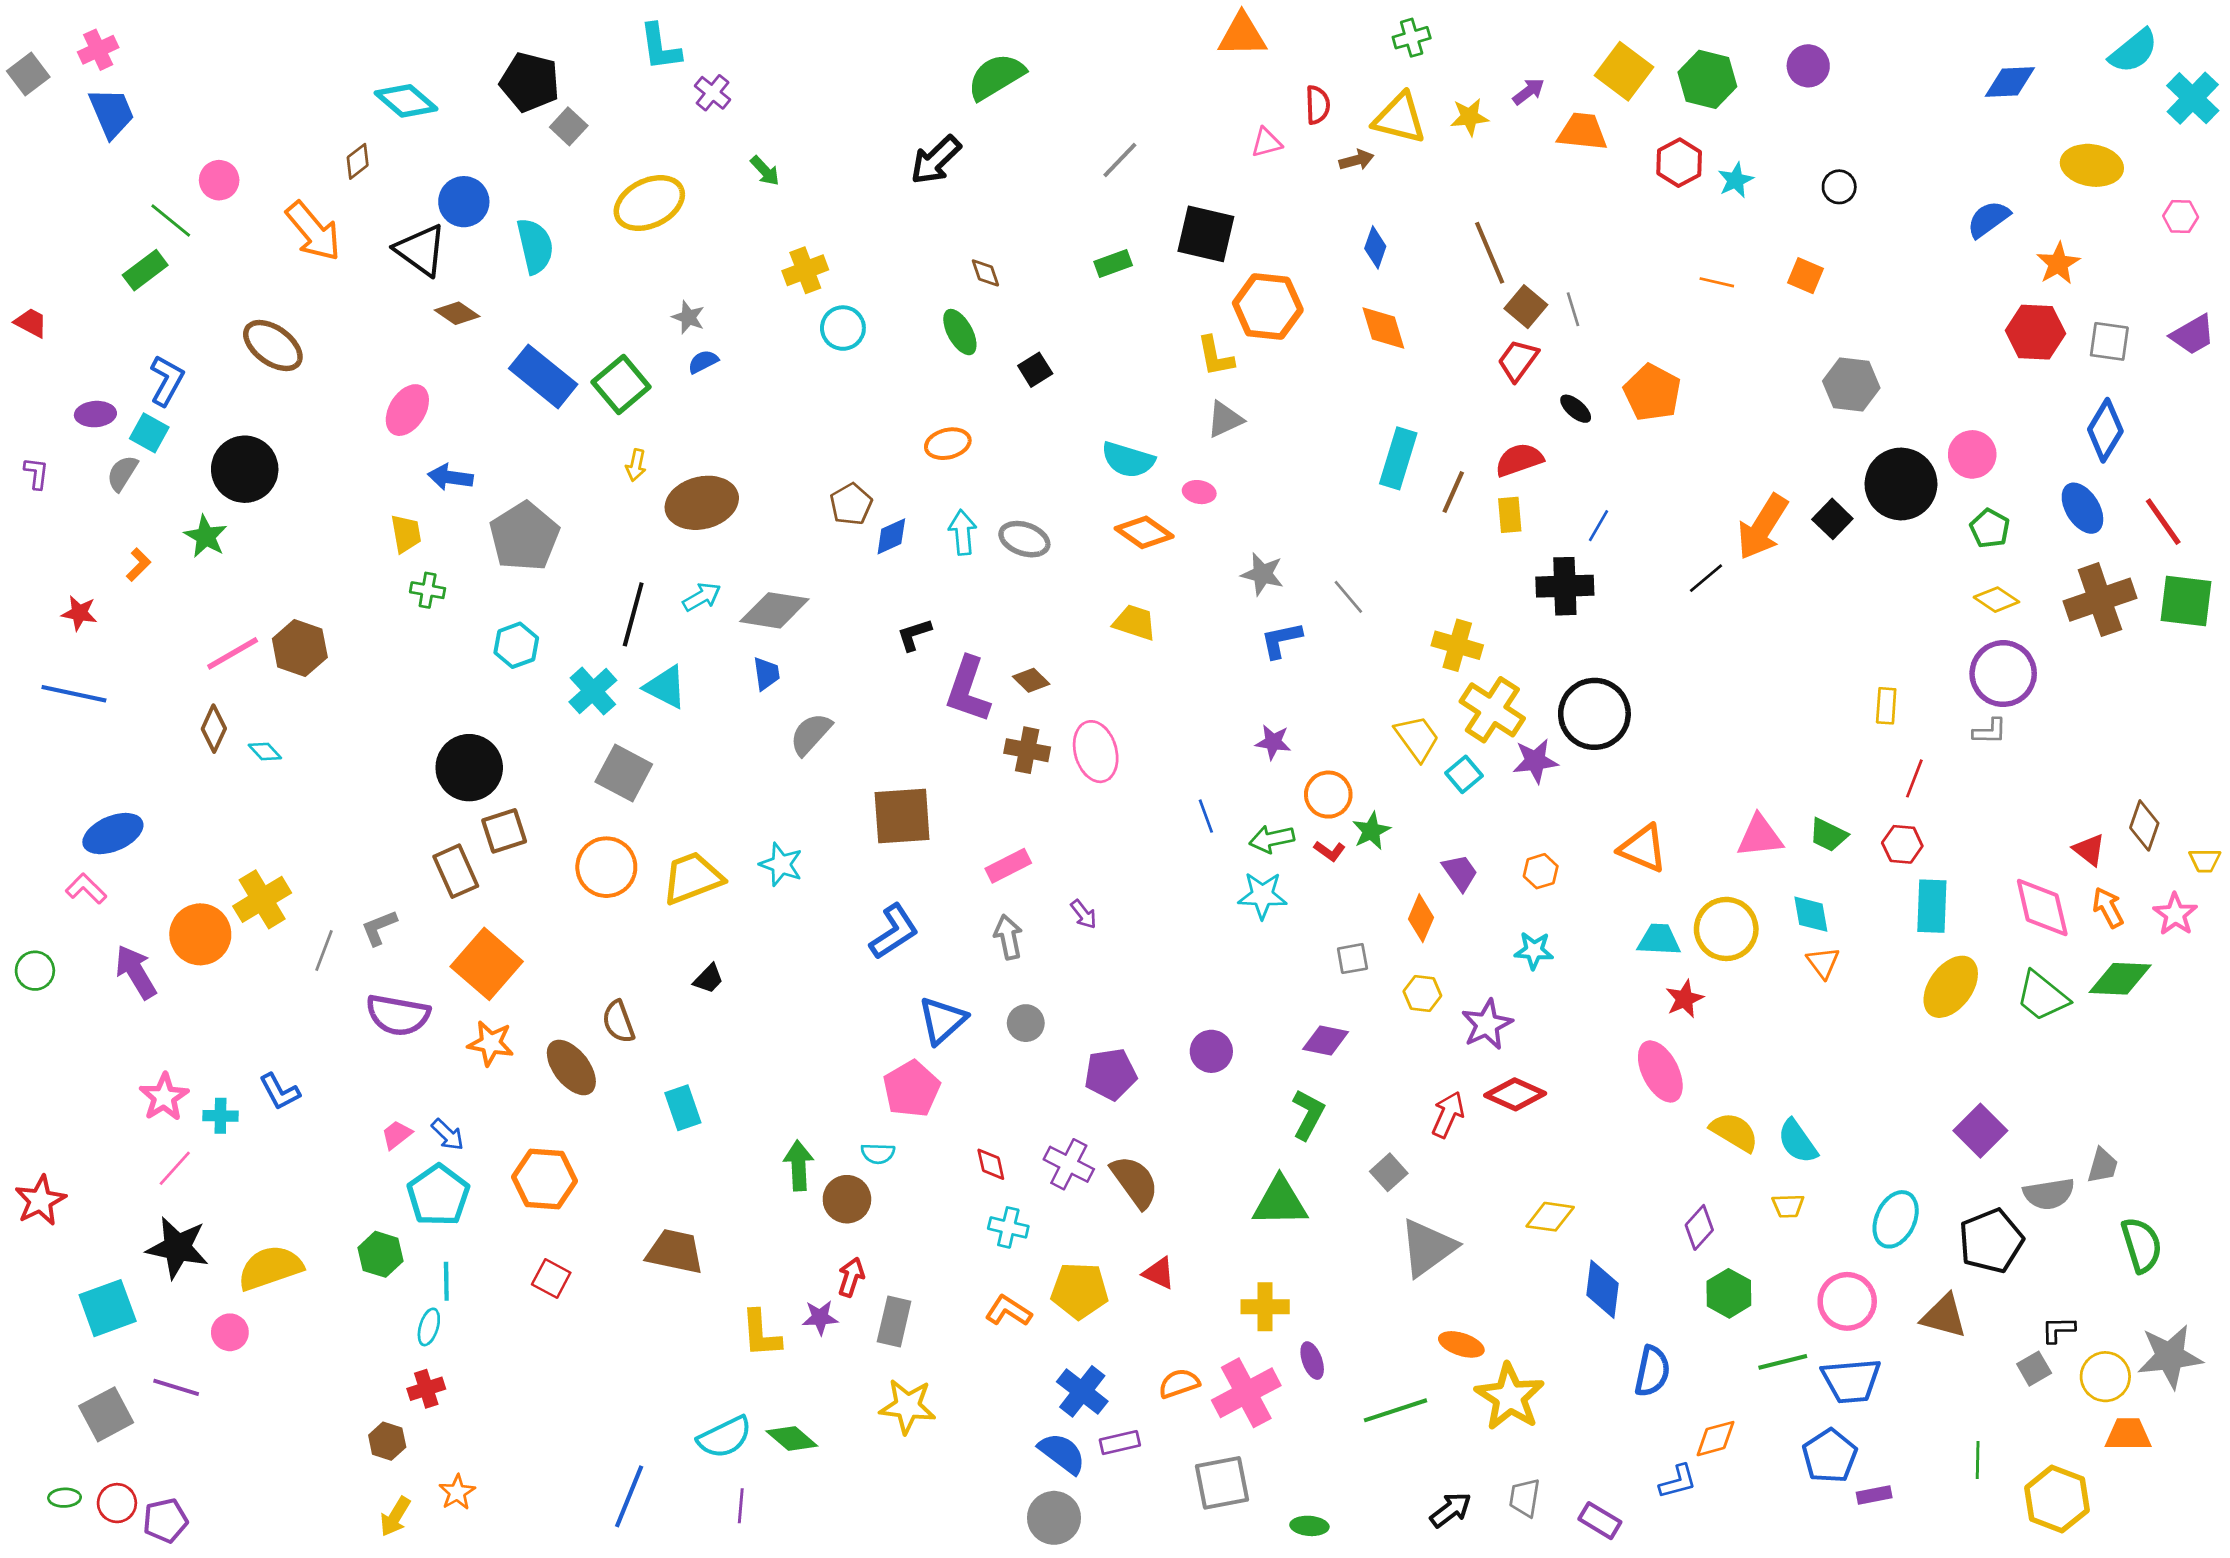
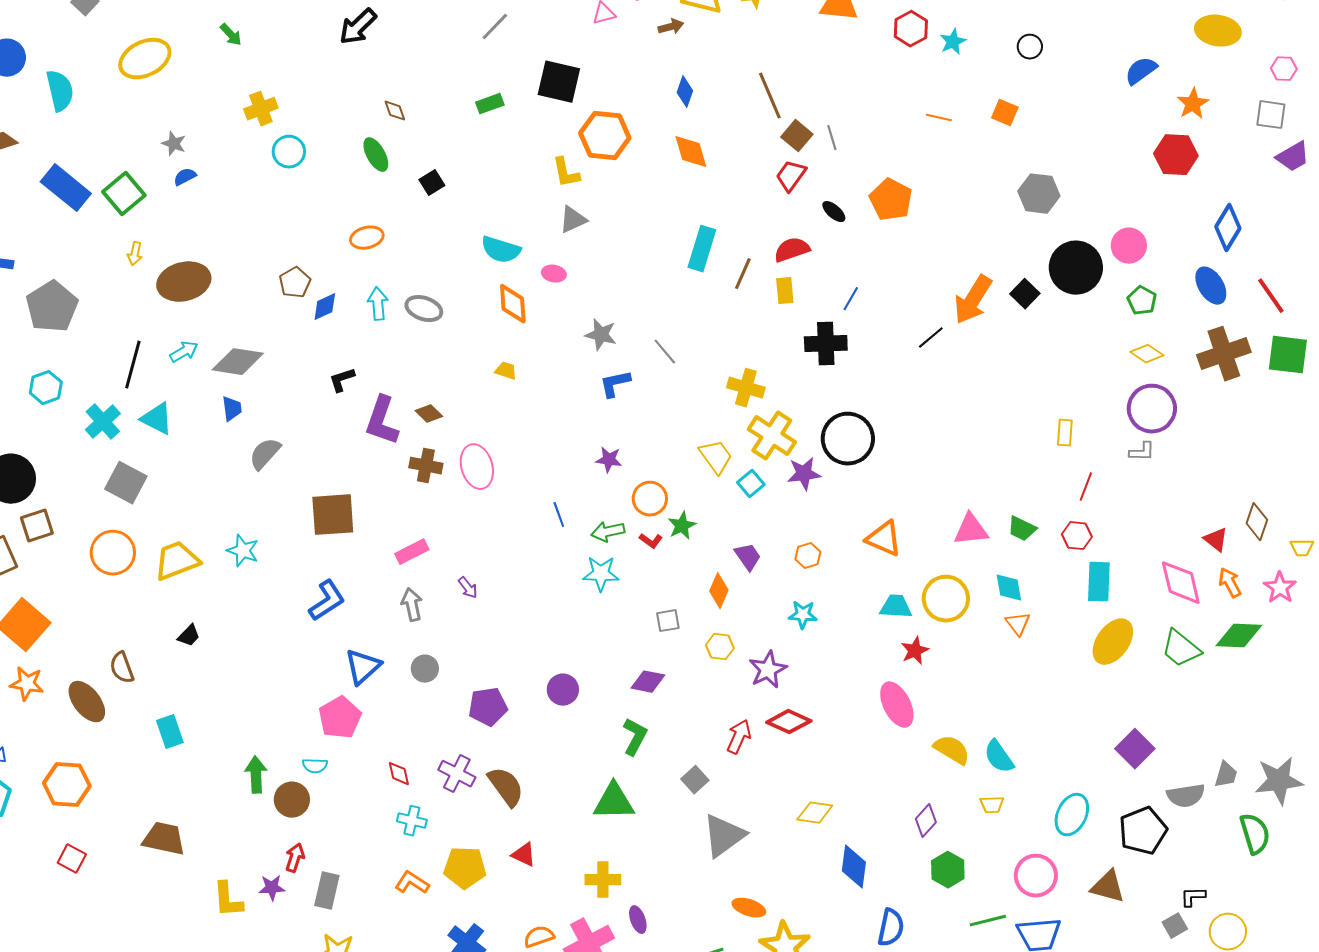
gray square: (2109, 341) -> (1271, 115), moved
orange diamond: (1144, 532) -> (513, 304), turned 51
yellow trapezoid: (1135, 622) -> (506, 371), size x0.7
gray star: (2170, 1357) -> (1279, 781), moved

